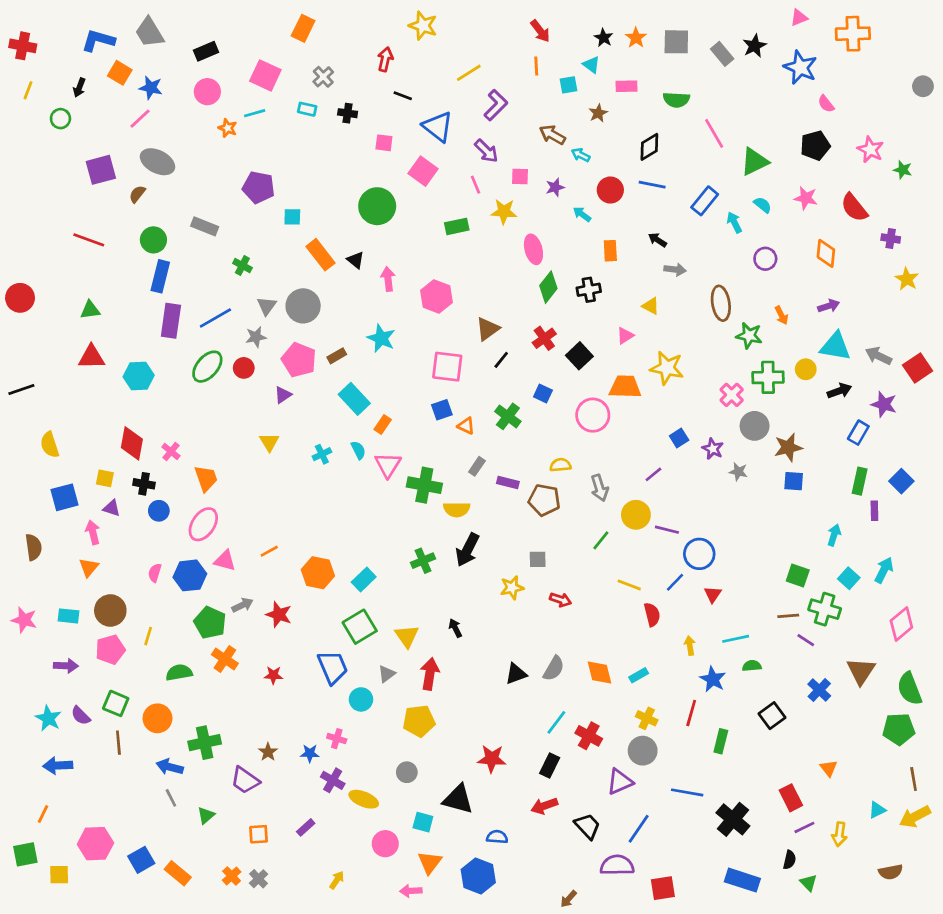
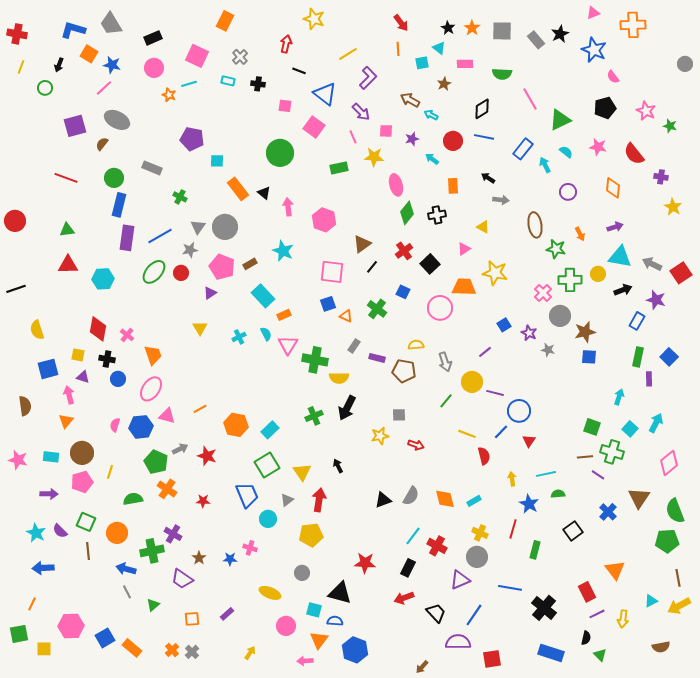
orange rectangle: (383, 425) -> (284, 315), turned 32
orange triangle: (829, 768) -> (615, 570), size x1.5
purple cross: (333, 780) -> (173, 534), moved
blue semicircle: (497, 837) -> (335, 621), moved

